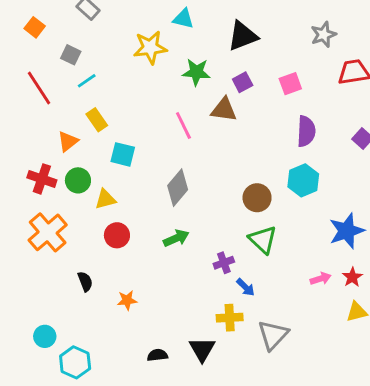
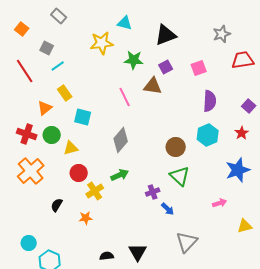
red star: (352, 277) -> (242, 133), moved
black semicircle: (85, 281) -> (57, 205), turned -128
yellow cross: (230, 318) -> (95, 191), moved, turned -30

